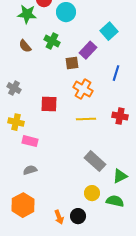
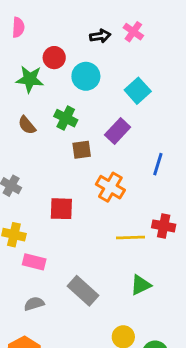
cyan square: (109, 31) -> (138, 91), moved
brown square: (72, 63) -> (82, 150), moved
yellow line: (86, 119) -> (131, 238), moved
gray rectangle: (95, 161) -> (83, 291), moved
green triangle: (120, 176) -> (141, 285), moved

